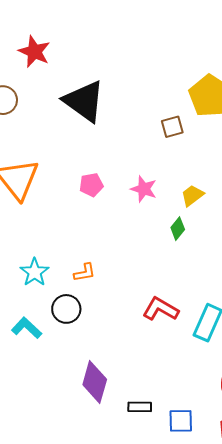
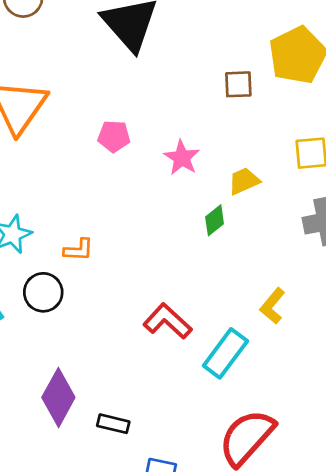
black rectangle: (140, 407) -> (113, 424), moved

